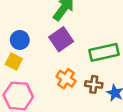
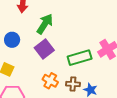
blue circle: (20, 40) -> (12, 40), moved

